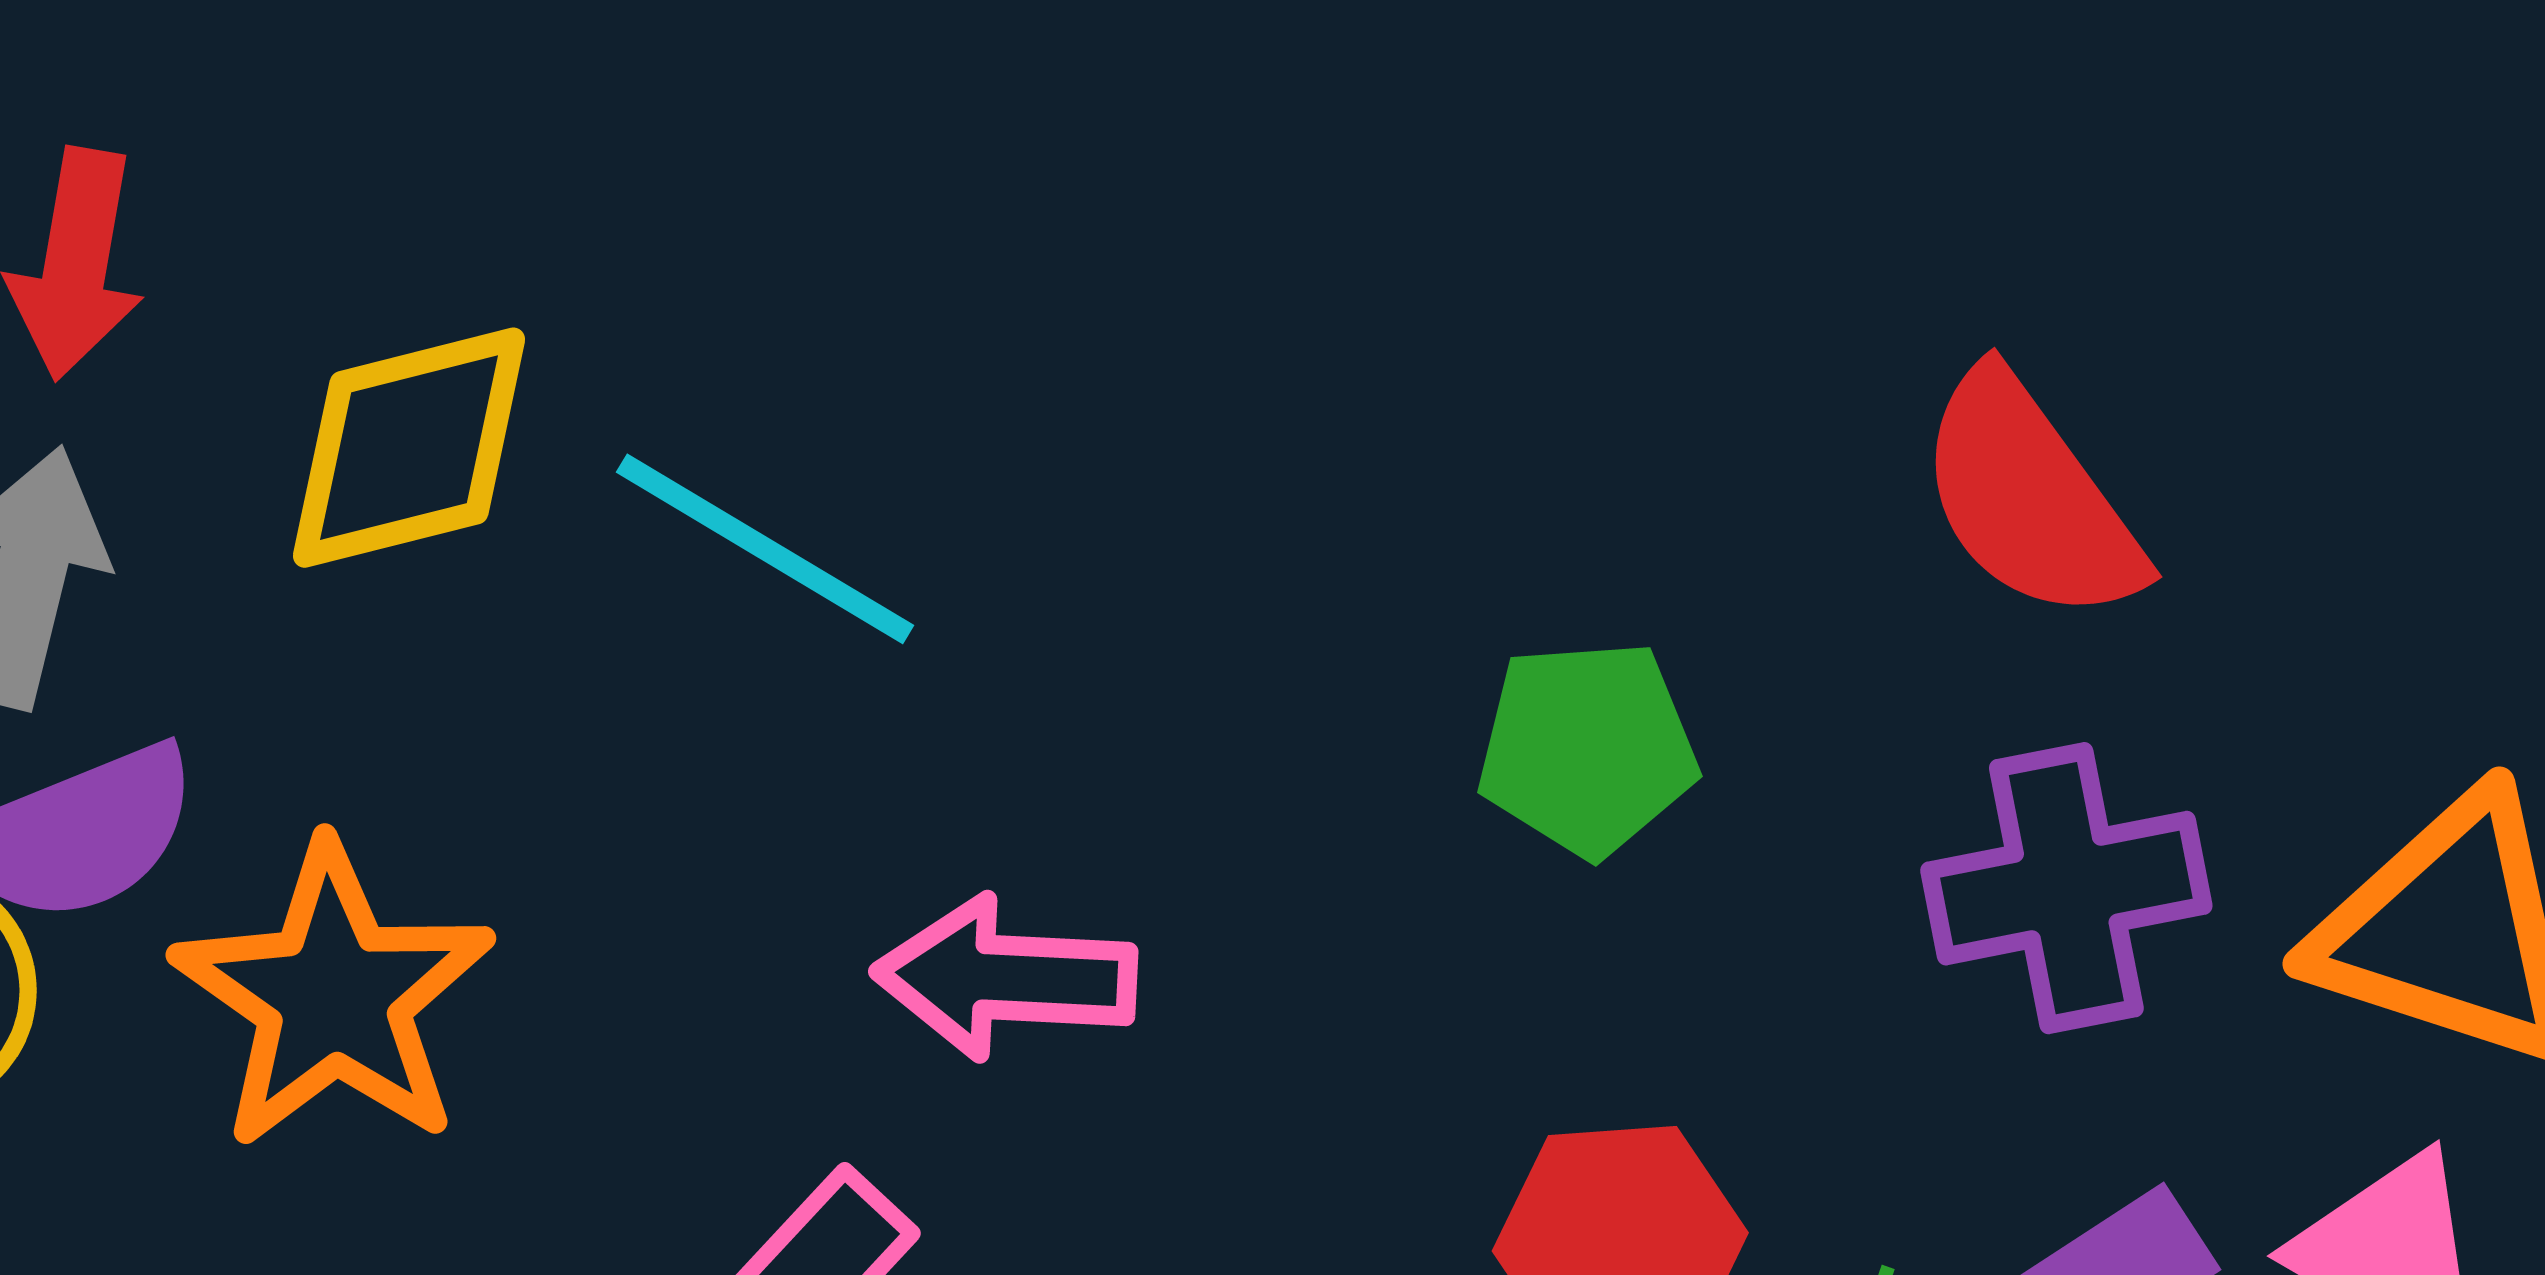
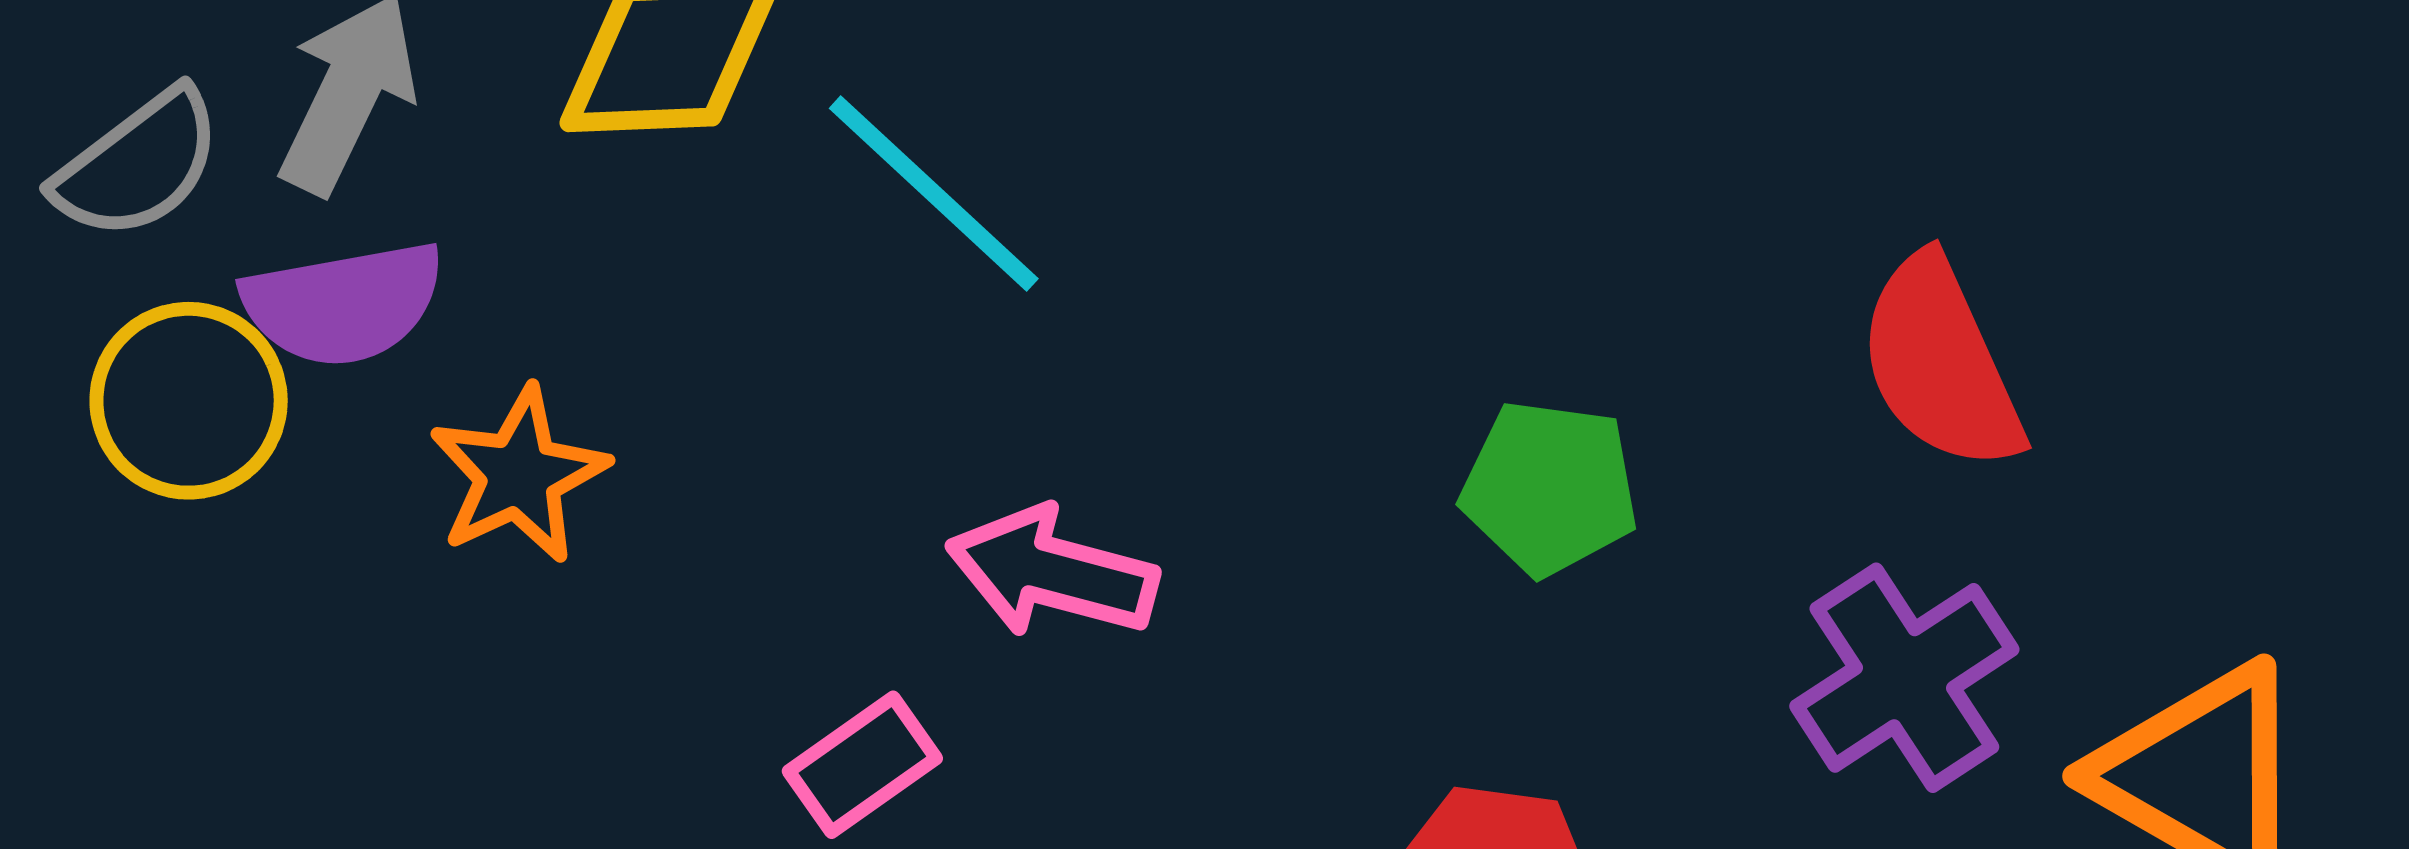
purple cross: (2066, 888) -> (1904, 678), turned -34
orange star: (334, 996) -> (519, 475), size x0.7

